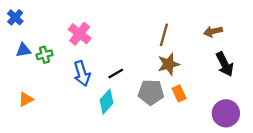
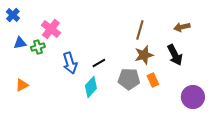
pink cross: (80, 34) -> (51, 29), moved
black arrow: (225, 64) -> (175, 55), moved

